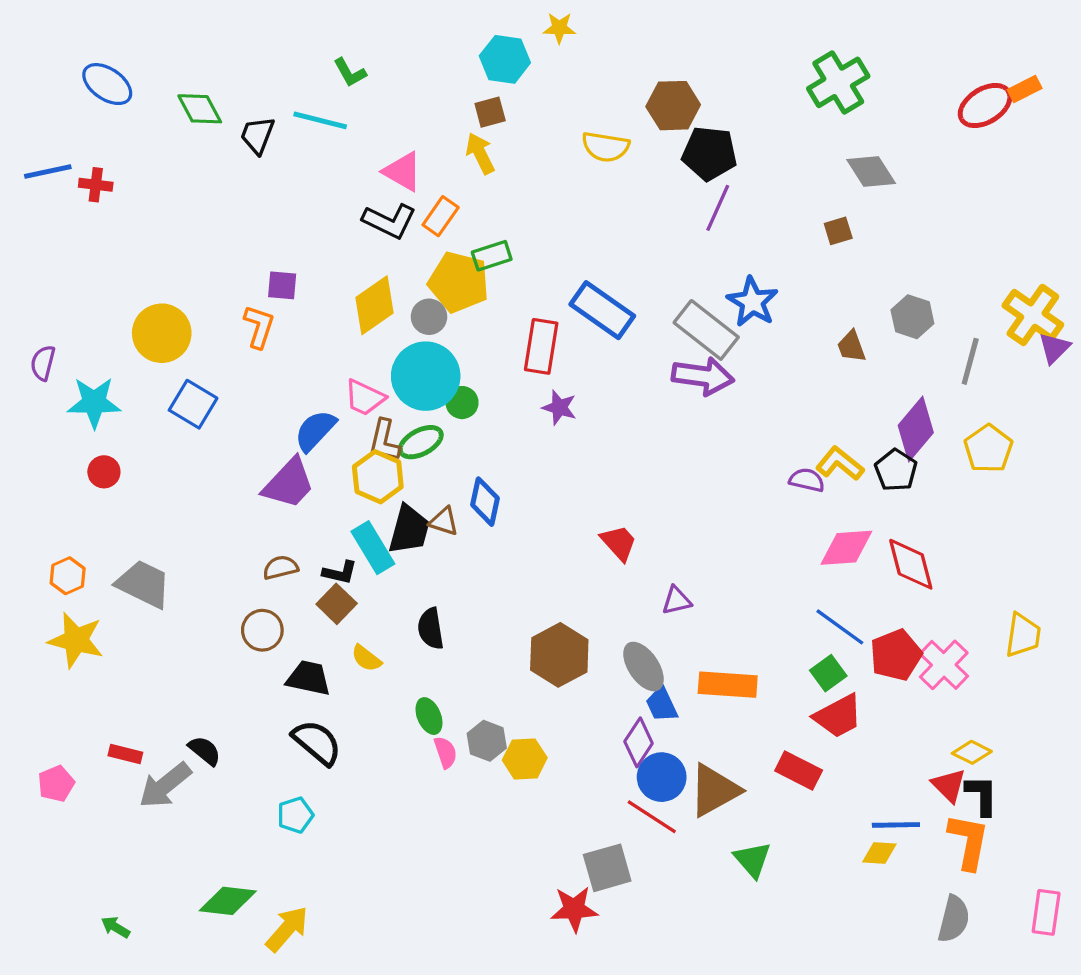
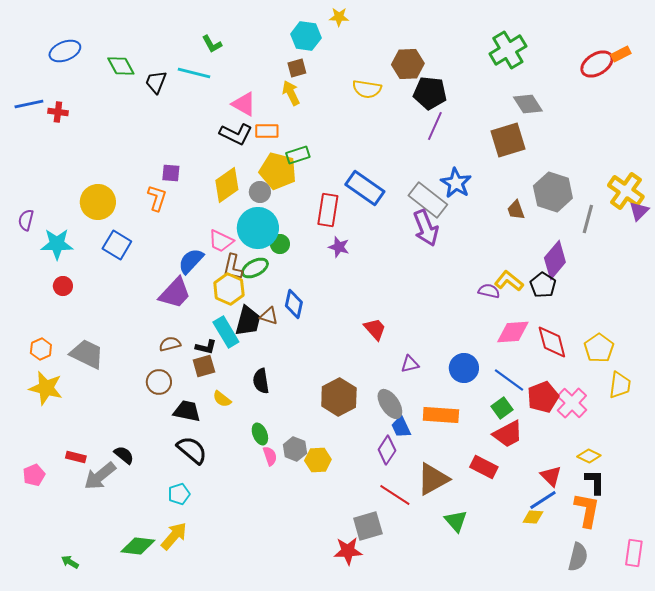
blue ellipse: (107, 84) -> (65, 51), turned -56
orange rectangle: (441, 216) -> (267, 131), turned 55
brown square: (838, 231) -> (508, 140), size x2.0
gray hexagon: (912, 317) -> (553, 192), size x1.5
purple arrow: (703, 376) -> (426, 228), turned 60
yellow pentagon: (988, 449) -> (599, 348), moved
brown square: (337, 604) -> (204, 366), turned 30
blue circle: (662, 777) -> (464, 368), moved
red triangle: (949, 785) -> (551, 476), moved
blue line: (896, 825) -> (543, 500), turned -32
yellow arrow: (287, 929) -> (174, 536), moved

